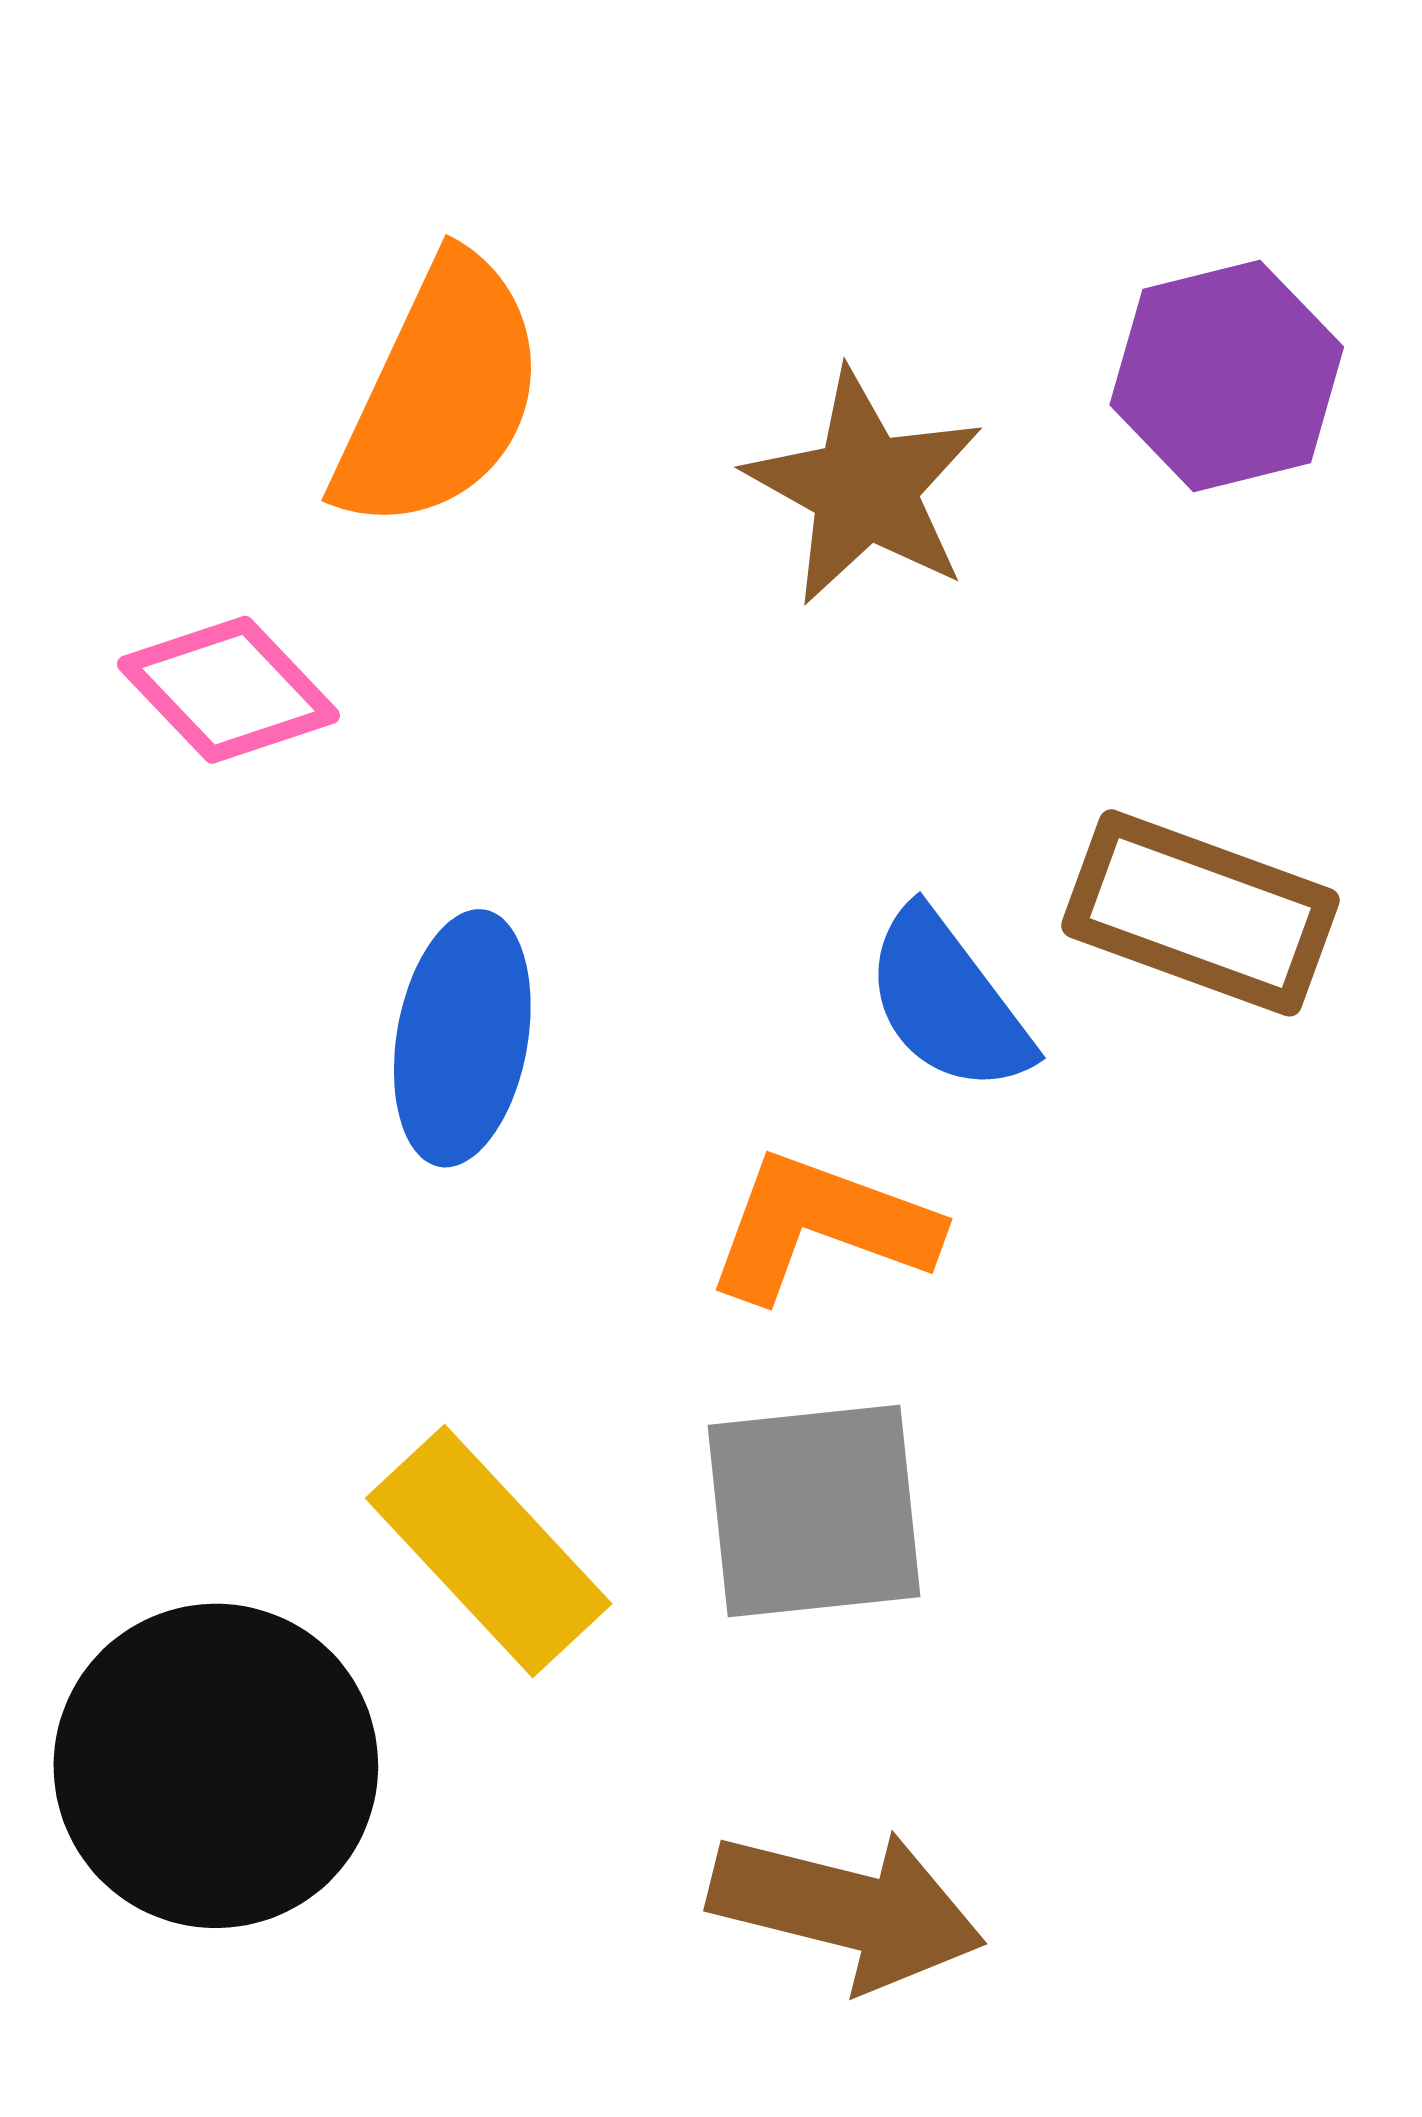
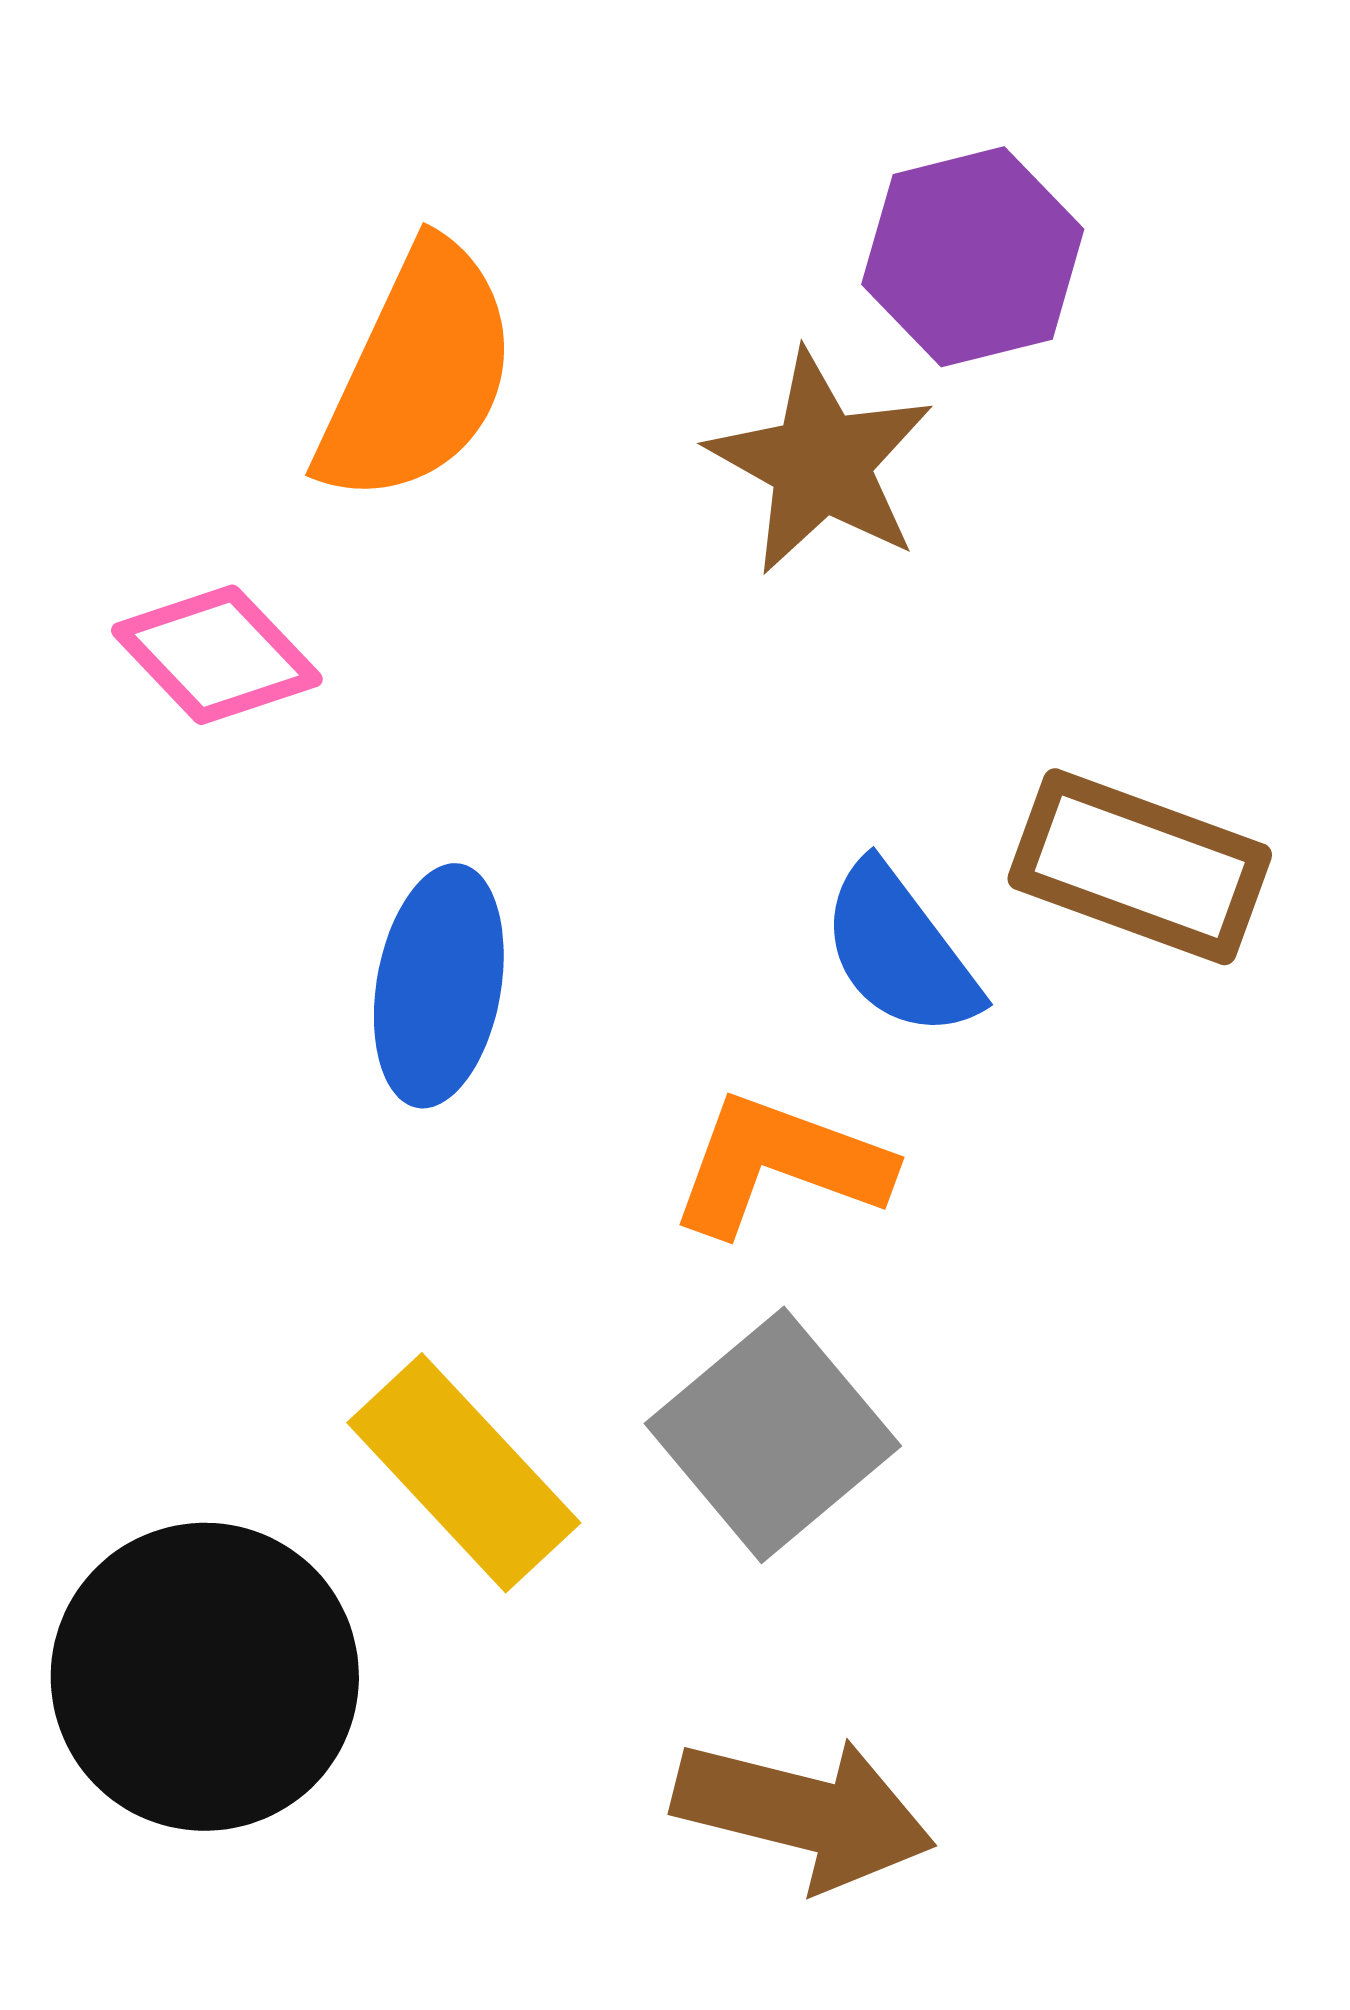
purple hexagon: (1227, 376) -> (973, 257), moved
gray square: (814, 1511) -> (773, 1435), turned -34

